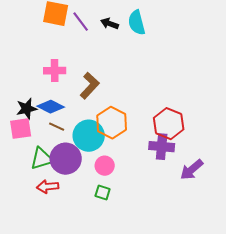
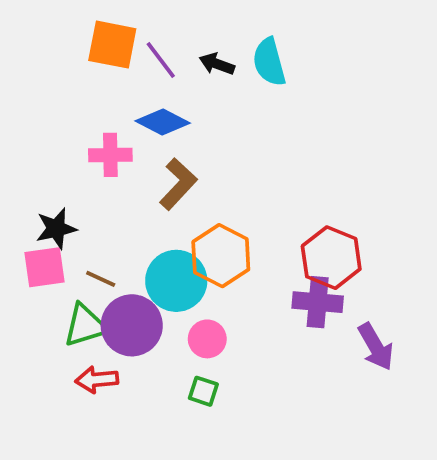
blue diamond: (51, 107) -> (163, 122), moved
brown line: (57, 127) -> (101, 279), moved
purple arrow: (192, 170) -> (376, 347), turned -80

